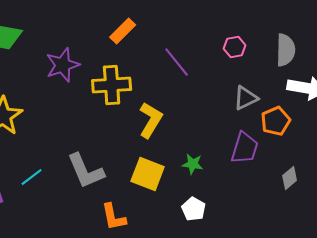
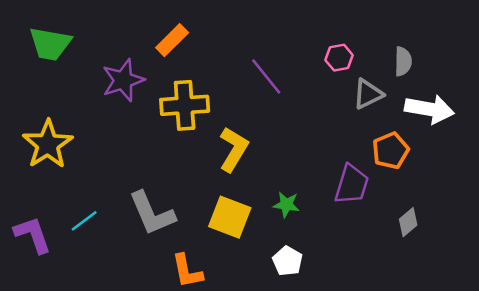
orange rectangle: (123, 31) -> (172, 40), moved
gray semicircle: (286, 50) -> (403, 61), size x0.7
gray triangle: (246, 98) -> (368, 94), moved

